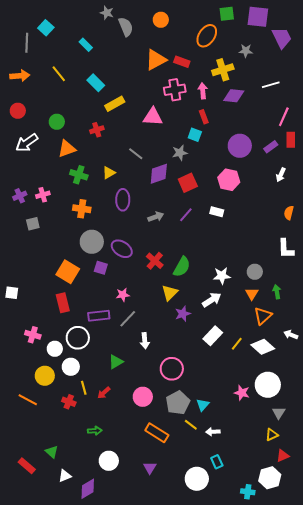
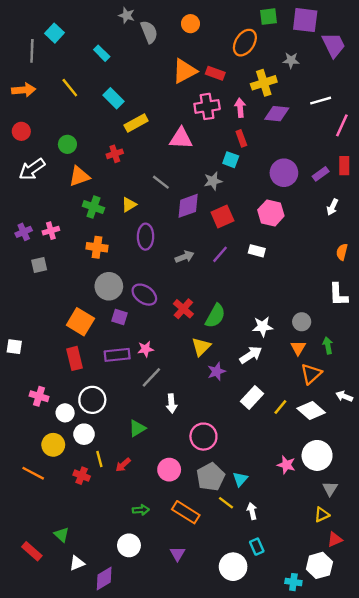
pink line: (284, 117) -> (342, 125), moved
purple rectangle: (99, 316) -> (117, 355), moved
green arrow: (95, 431) -> (141, 510), moved
white arrow: (213, 432) -> (252, 511), turned 80

